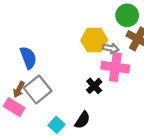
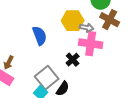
blue semicircle: (28, 58) -> (40, 36), moved
gray square: (38, 89) -> (47, 78), moved

